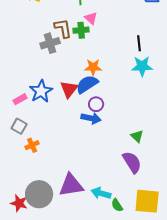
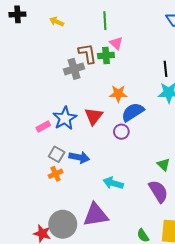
blue semicircle: (87, 84) -> (133, 112), moved
blue arrow: (91, 118) -> (79, 157), moved
gray square: (19, 126) -> (57, 154), moved
cyan arrow: (101, 193) -> (113, 183), moved

